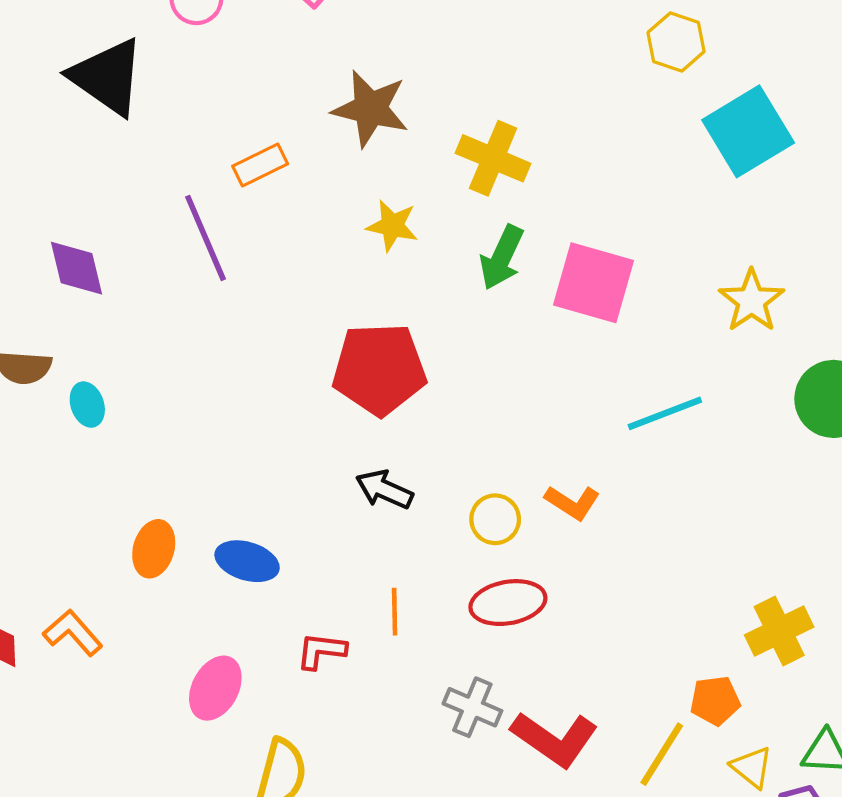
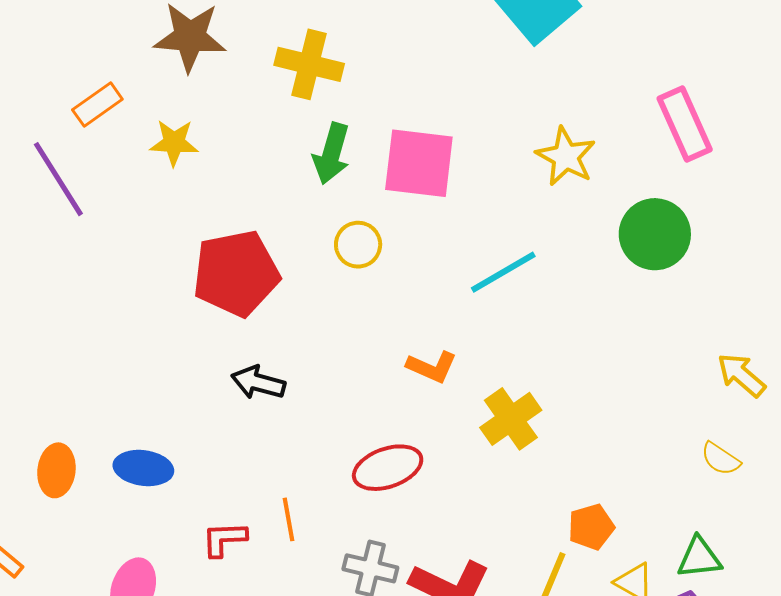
yellow star: (392, 226) -> (174, 143), moved
yellow circle: (495, 519) -> (358, 245), moved
orange line: (395, 612) -> (289, 519), moved
yellow cross: (779, 631) -> (511, 419), moved

